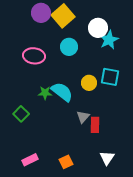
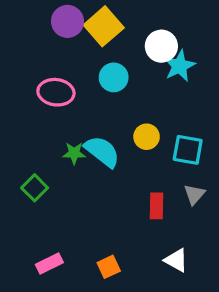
cyan square: (110, 77) -> (188, 150), moved
gray triangle: (83, 117) -> (194, 194), moved
white triangle: (107, 158) -> (176, 260), turned -35

